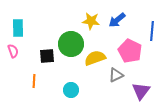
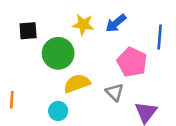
black square: (47, 56) -> (28, 31), moved
yellow semicircle: (95, 58) -> (77, 83), moved
gray triangle: (116, 75) -> (115, 92), turned -49

